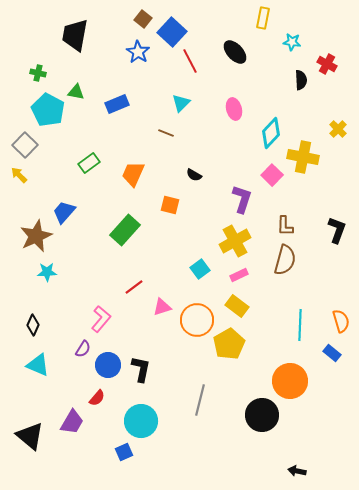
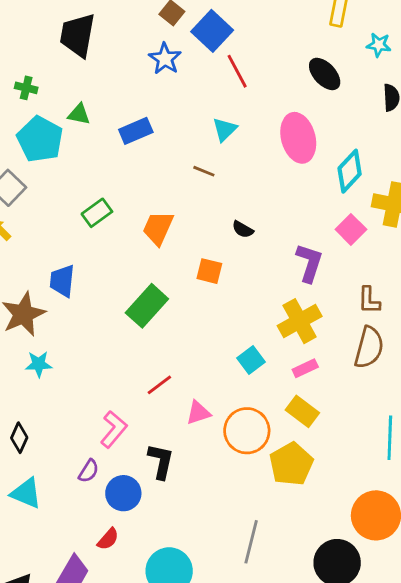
black ellipse: (235, 52) -> (325, 74), moved
pink ellipse: (234, 109) -> (298, 138), size x1.6
blue trapezoid: (64, 212) -> (62, 281), turned -35
black L-shape: (141, 369) -> (161, 461), moved

